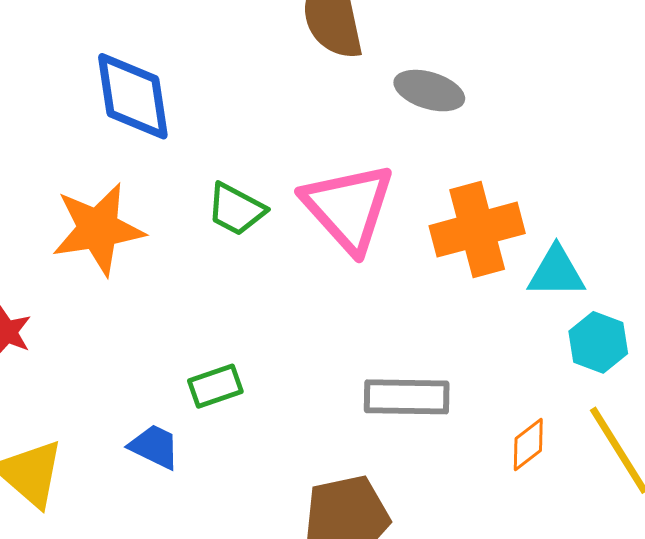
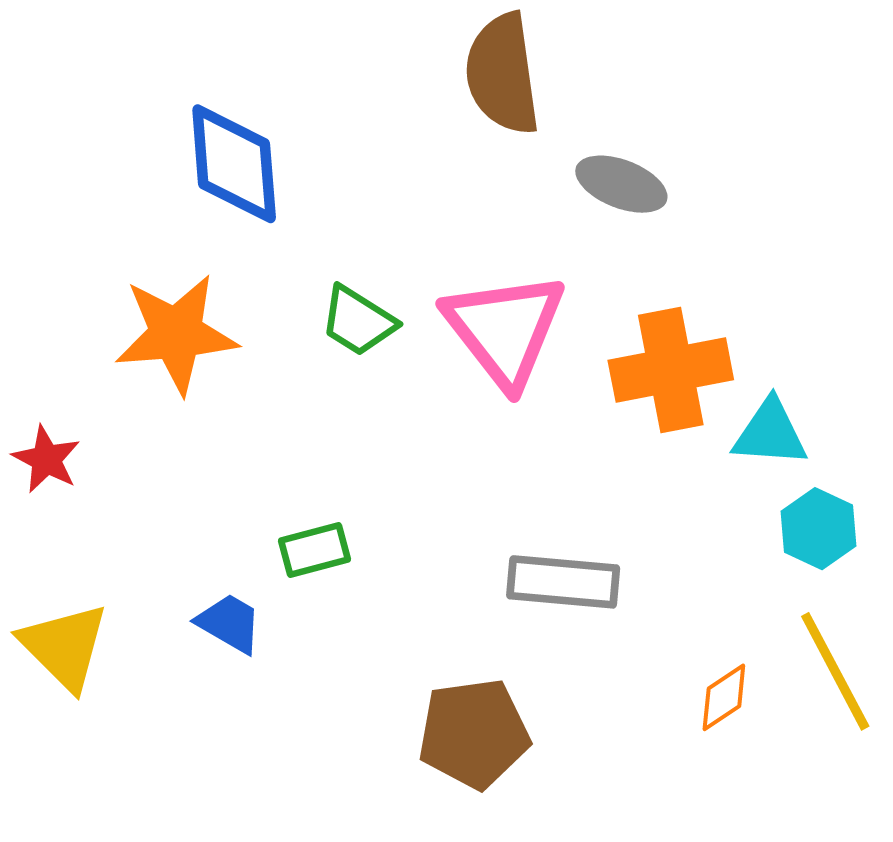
orange diamond: (528, 445) -> (724, 697), moved

